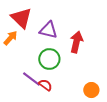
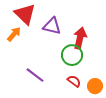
green circle: (49, 59) -> (72, 55), moved
red semicircle: (45, 85) -> (74, 81), moved

